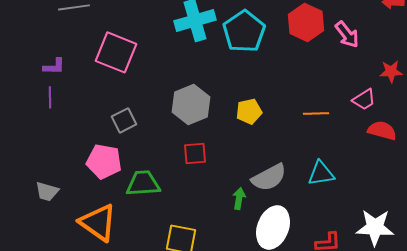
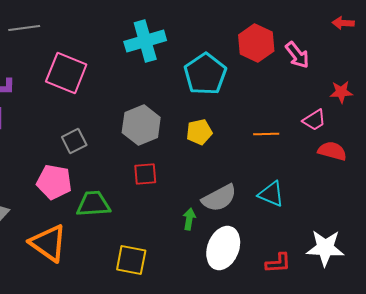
cyan pentagon: (244, 31) -> (205, 74), moved
cyan triangle: (321, 173) -> (271, 194), turned 32

